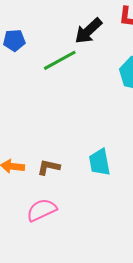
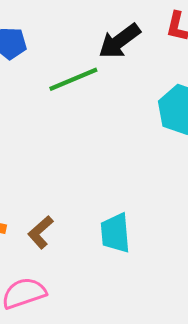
brown L-shape: (49, 167) -> (41, 232), turned -60

